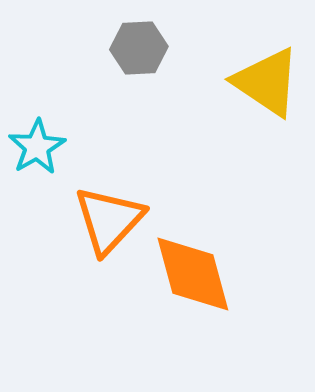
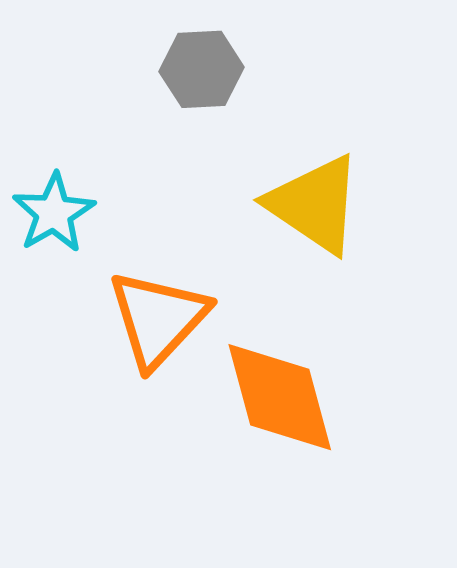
yellow triangle: (267, 82) -> (315, 204), moved

